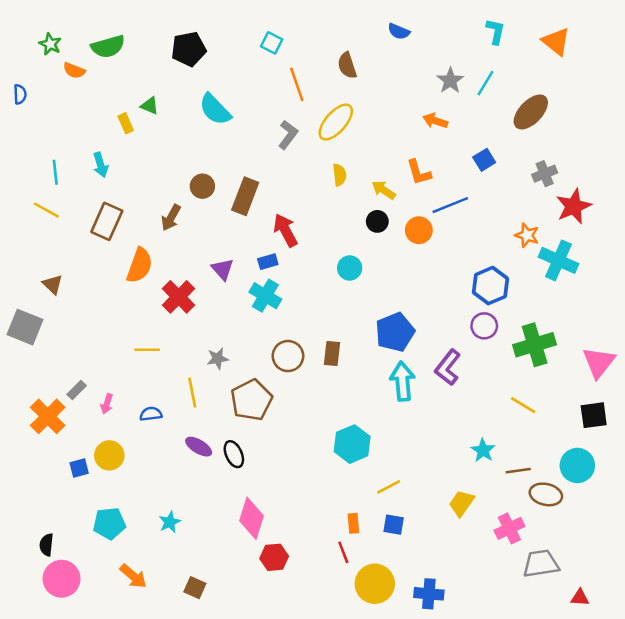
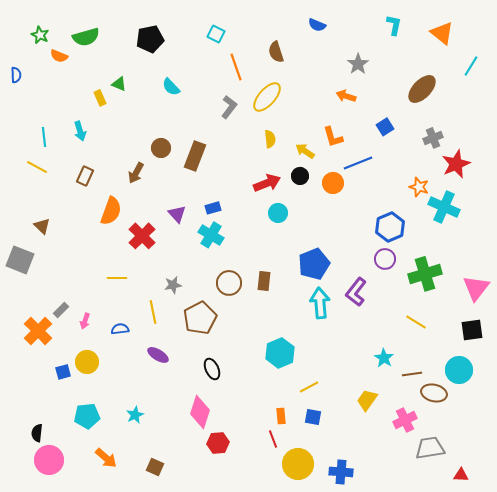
cyan line: (485, 83) -> (471, 66), moved
cyan semicircle: (215, 109) -> (171, 87), size x0.7
brown rectangle: (107, 221) -> (85, 176), size x0.7
red arrow: (285, 230) -> (267, 183), moved, turned 96
black ellipse: (234, 454) -> (212, 369), moved

